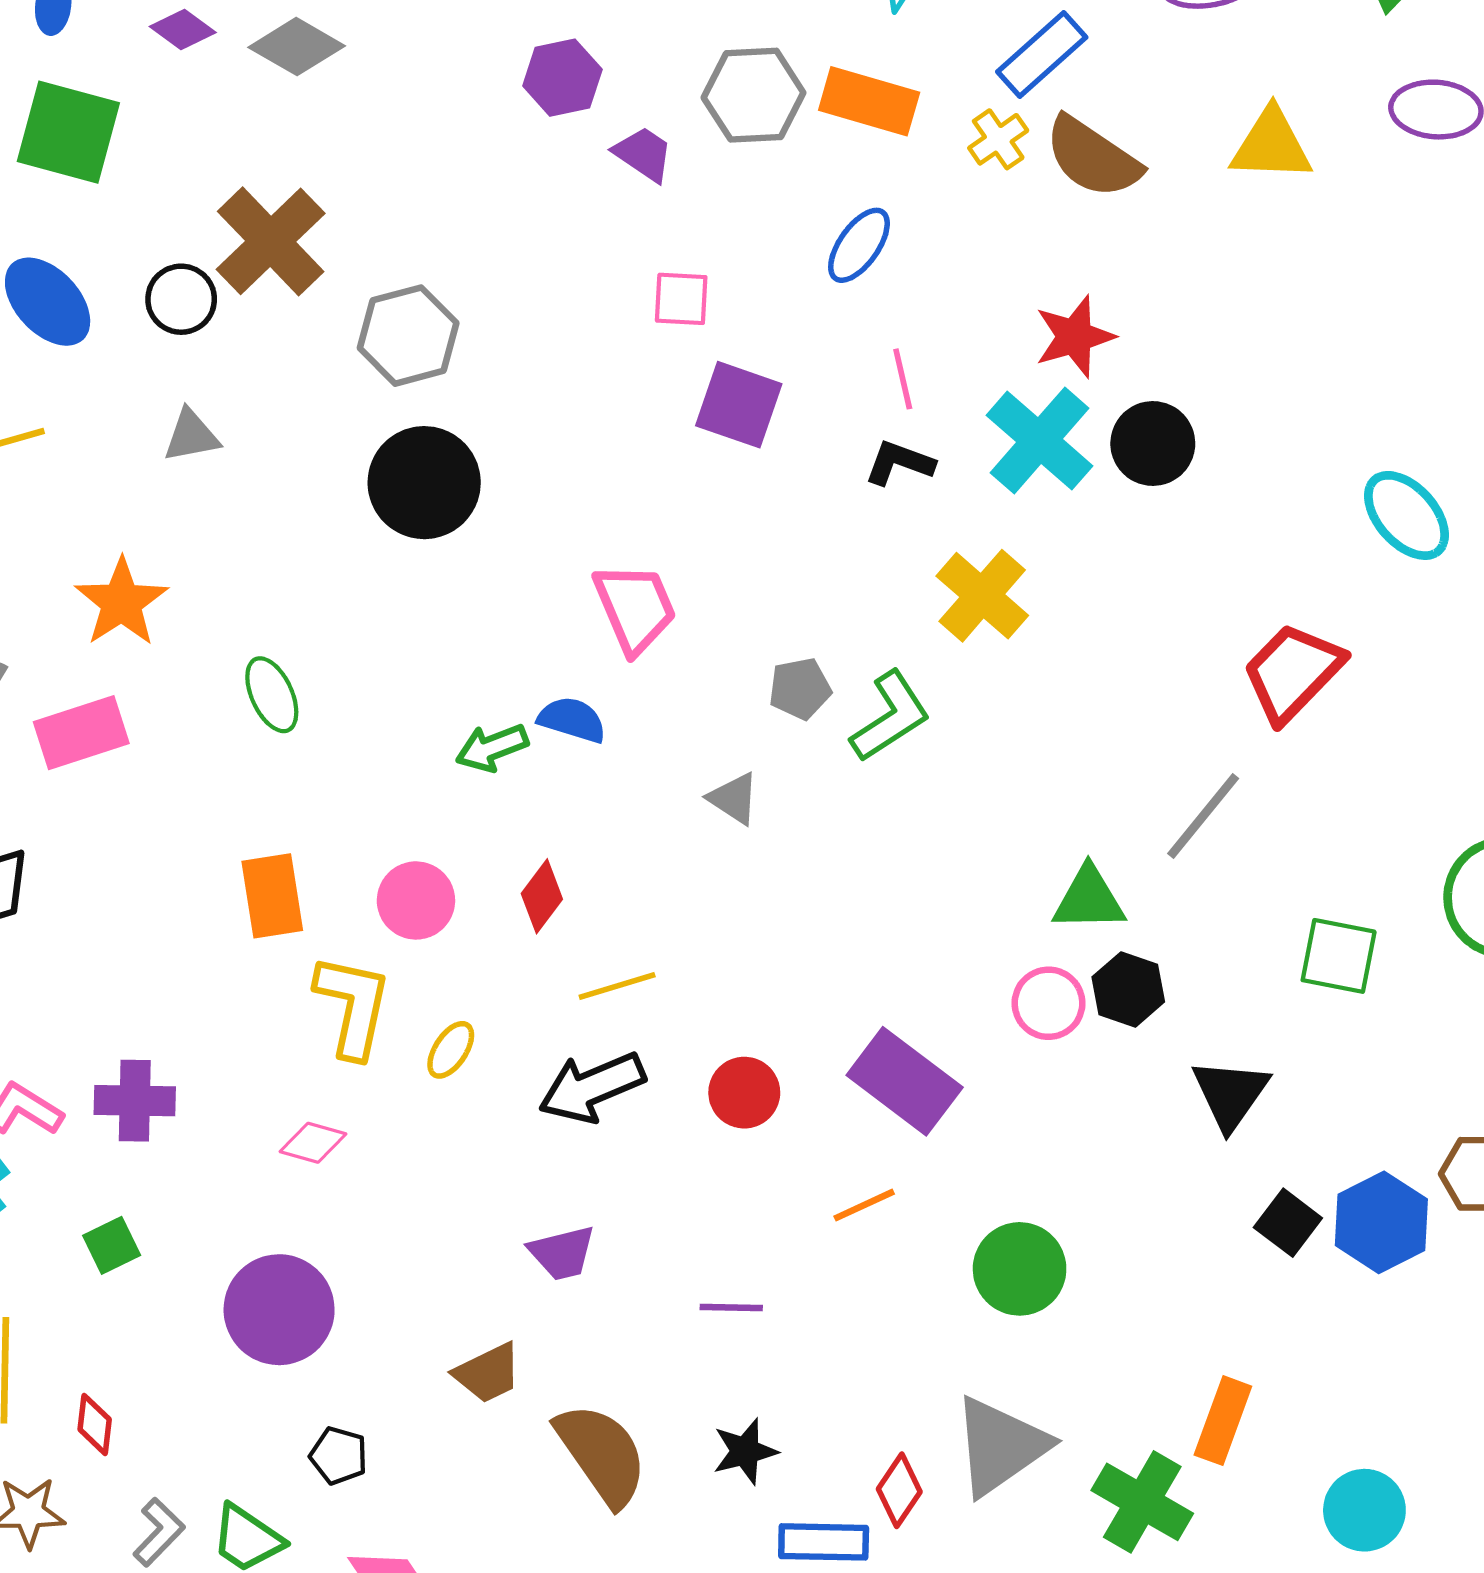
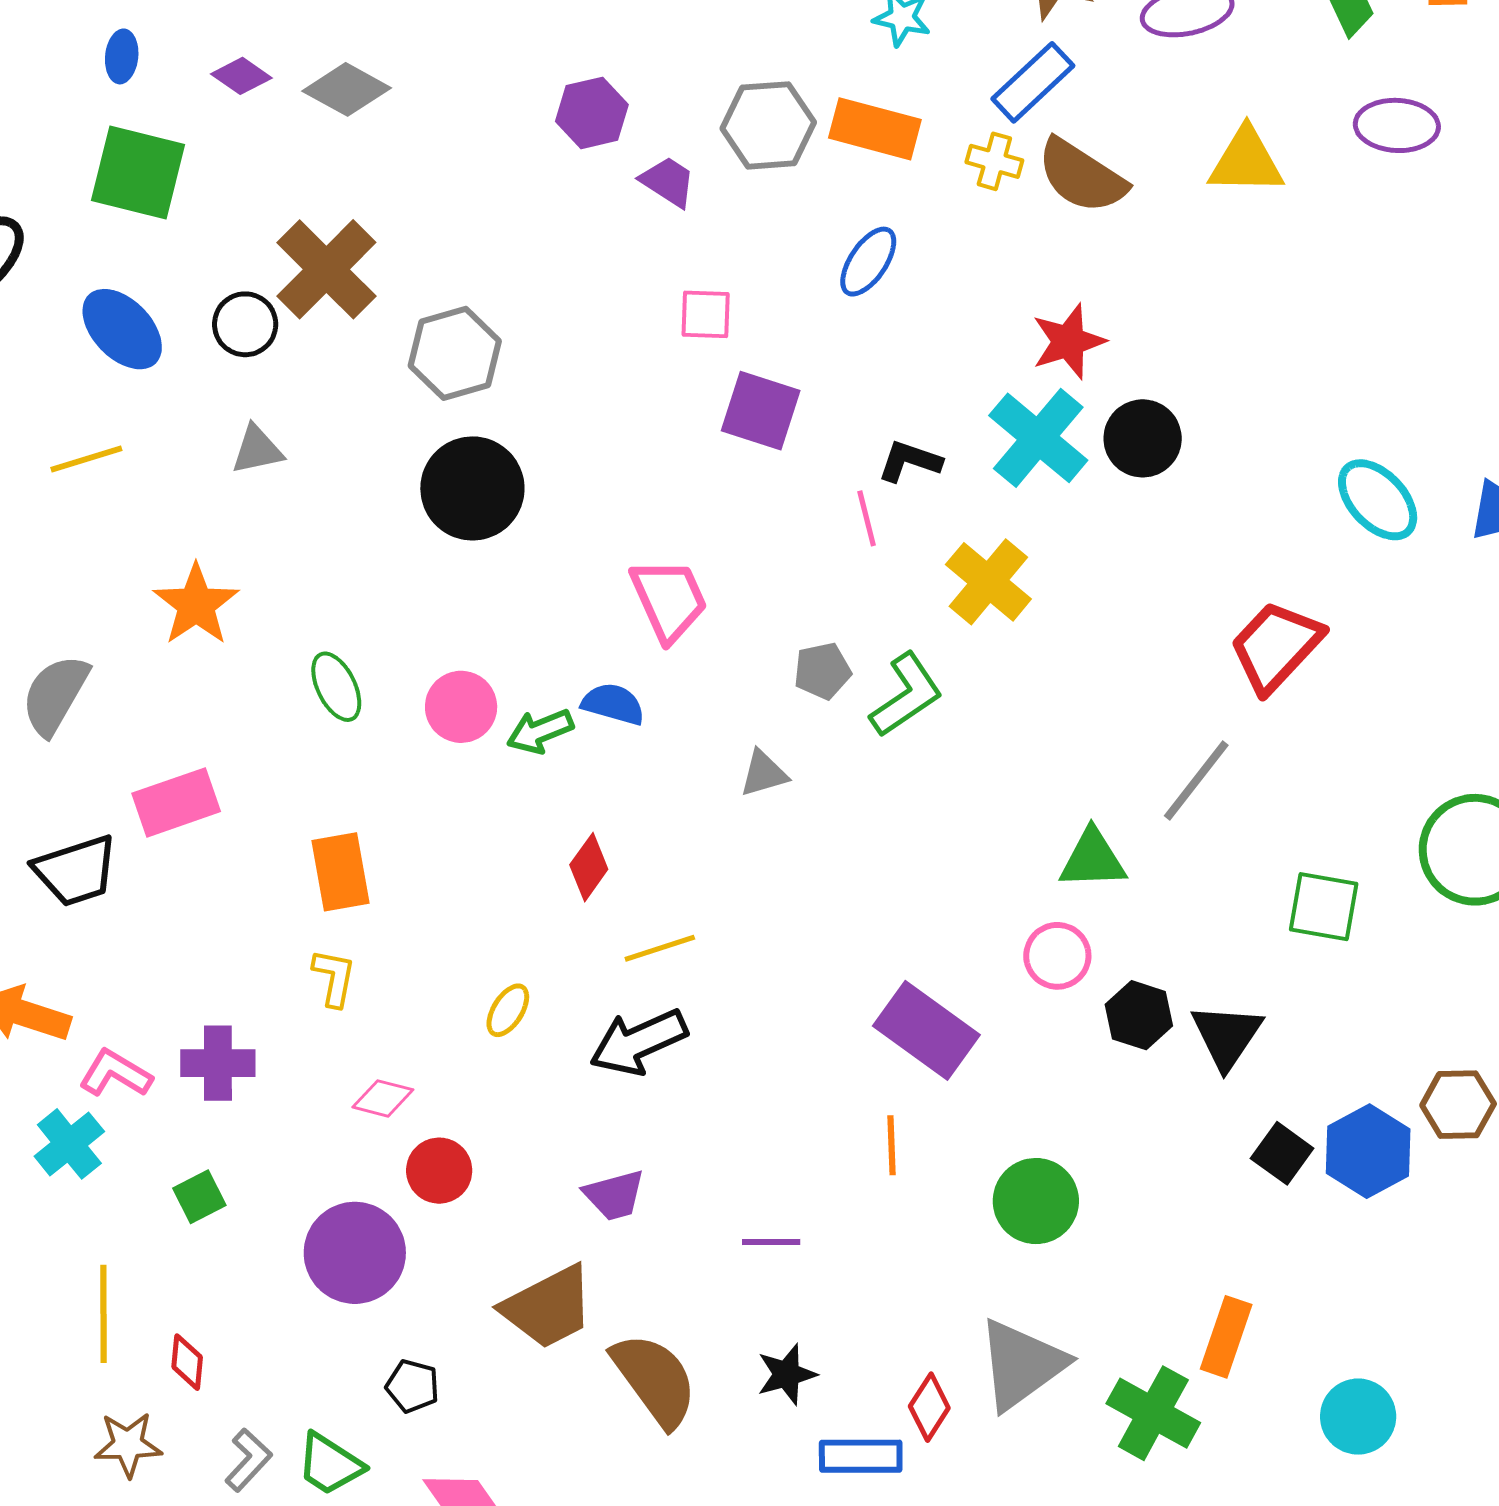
yellow cross: (998, 139) -> (994, 161), turned -38
pink line: (903, 379) -> (867, 518), moved
pink rectangle: (81, 733) -> (176, 802), moved
gray triangle: (734, 798) -> (764, 773), turned -48
pink circle: (416, 900) -> (461, 707), moved
black hexagon: (1128, 989) -> (1139, 1015), moved
yellow L-shape: (353, 1006) -> (334, 978), moved, size x0.6
red circle: (744, 1093) -> (439, 1171), moved
orange line: (864, 1205) -> (891, 1145), turned -66
brown trapezoid: (488, 1373) -> (548, 1307), size x1.5

